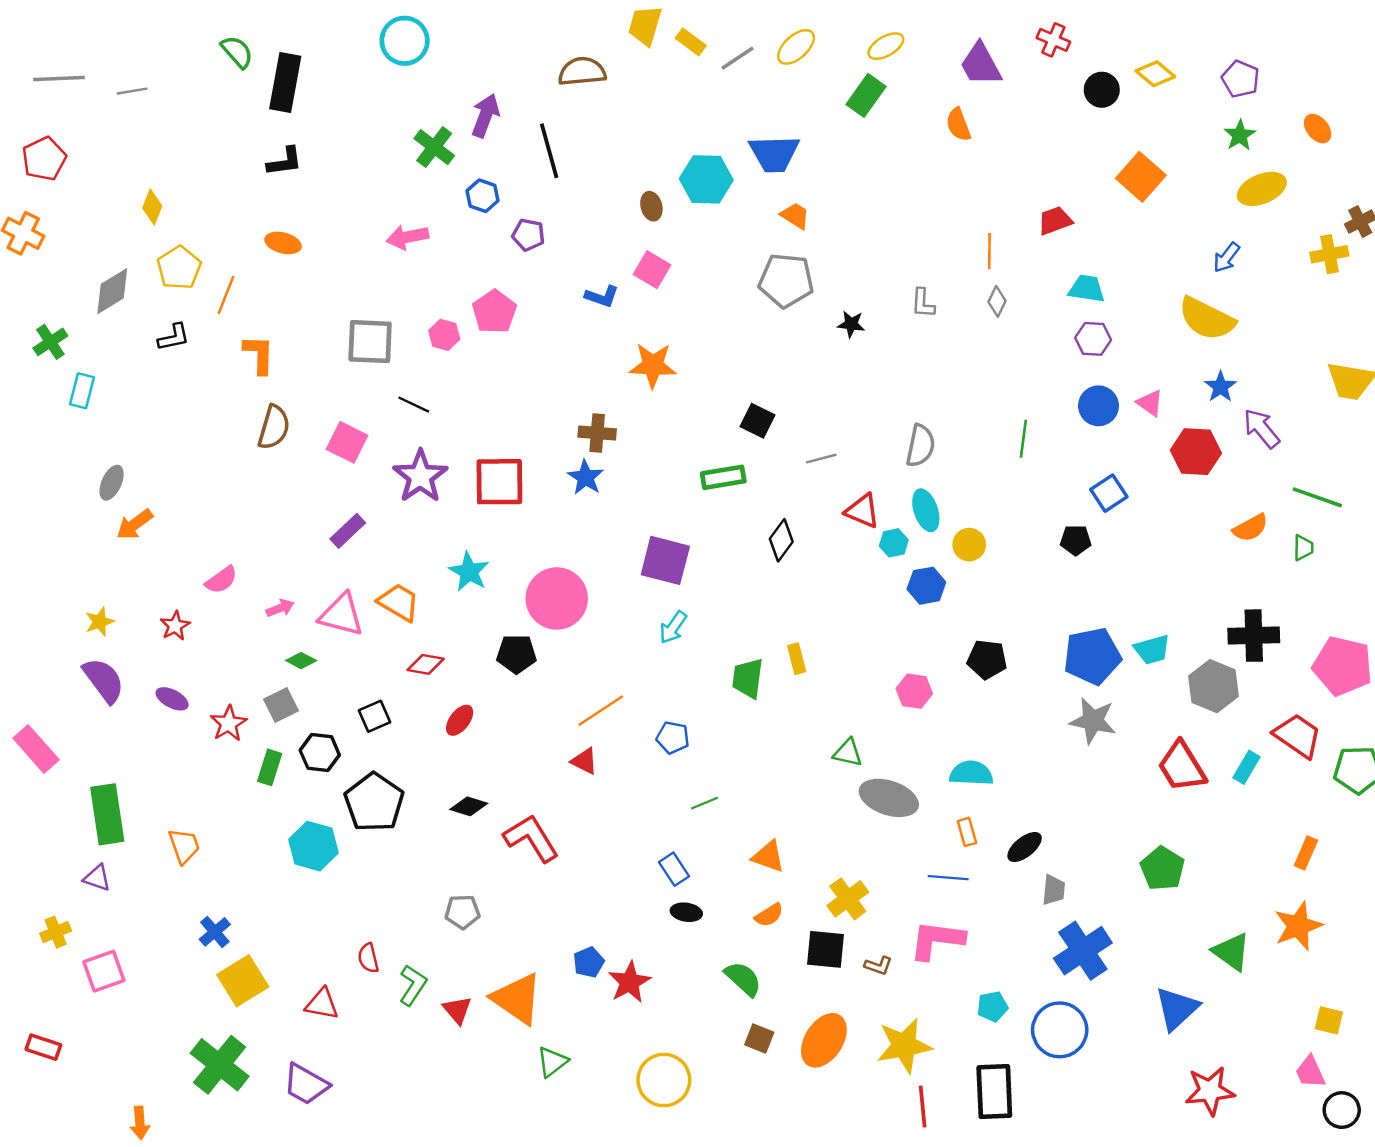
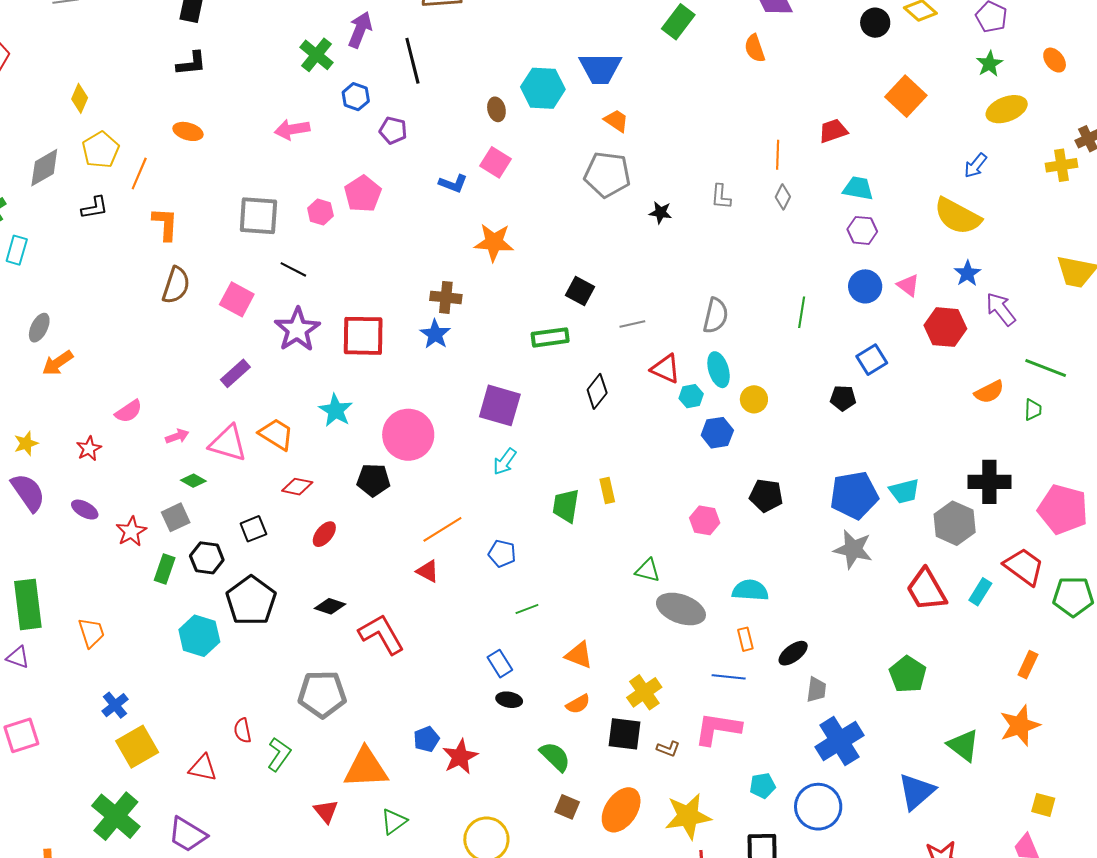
gray pentagon: (462, 912) -> (322, 694), size x1.6
orange triangle: (517, 999) -> (366, 768), turned -39
red triangle: (457, 1010) -> (326, 811), moved

